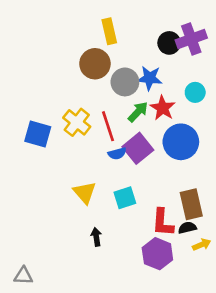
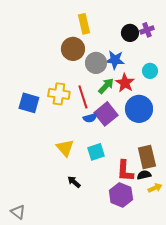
purple cross: (191, 39) -> (147, 30), size x0.6
yellow cross: (77, 122) -> (59, 94), turned -30
black arrow: (96, 237) -> (74, 182), turned -40
gray triangle: (23, 276) -> (18, 212), turned 35

